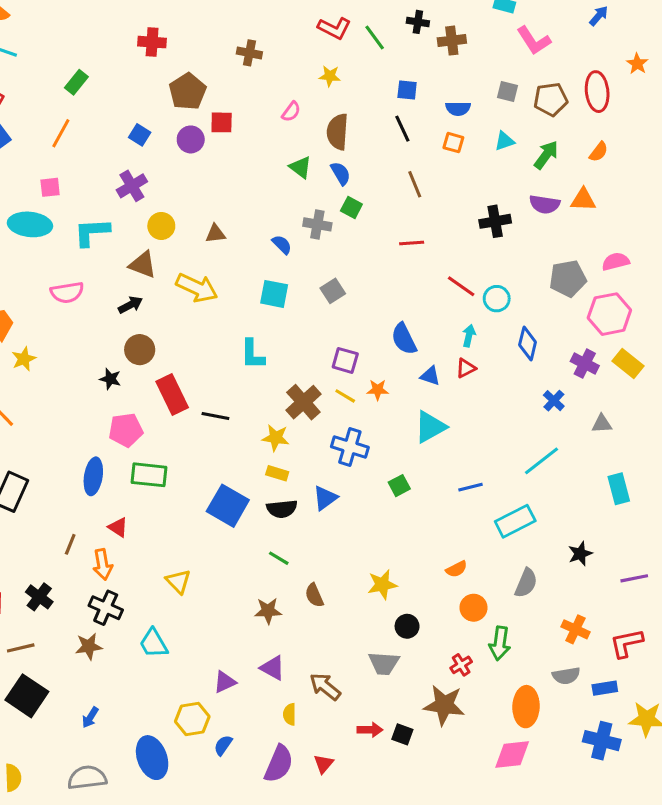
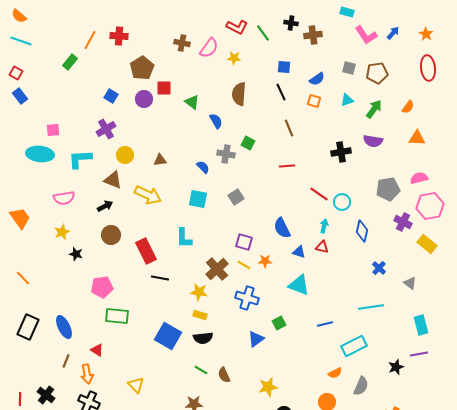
blue arrow: (599, 16) -> (393, 33), moved
orange star: (637, 64) -> (426, 34), moved
red ellipse: (597, 92) -> (428, 68), moved
blue semicircle: (458, 109) -> (317, 79), turned -35
pink semicircle: (291, 112) -> (209, 48), moved, size x1.5
orange line: (61, 133) -> (90, 40), moved
green triangle: (300, 167) -> (192, 102), moved
blue semicircle: (341, 173) -> (216, 121), moved
orange triangle: (583, 200) -> (417, 138), moved
pink hexagon: (609, 314) -> (430, 206), moved
yellow star: (24, 359) -> (62, 232), moved
purple cross: (585, 364) -> (403, 222), moved
red triangle: (466, 368) -> (322, 247), turned 40
black star: (110, 379) -> (76, 254), moved
red rectangle: (172, 394) -> (146, 251), moved
gray triangle: (602, 424) -> (410, 283), turned 40
cyan triangle: (430, 427) -> (299, 285), turned 50
cyan line: (541, 461) -> (371, 307), turned 30
blue ellipse: (93, 476) -> (64, 327), moved, turned -35
blue triangle: (325, 498) -> (256, 339), moved
orange semicircle: (456, 569) -> (335, 373), moved
purple line: (634, 578) -> (419, 354), moved
brown semicircle: (314, 595) -> (224, 375), moved

